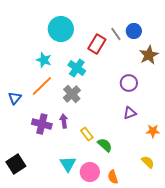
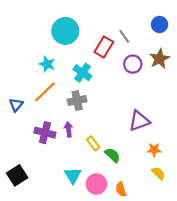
blue circle: (134, 31) -> (160, 24), moved
purple circle: (129, 83) -> (133, 64), moved
gray cross: (72, 94) -> (77, 100), turned 30
purple triangle: (130, 113) -> (139, 121), size x1.5
orange star: (153, 131) -> (154, 150), moved

